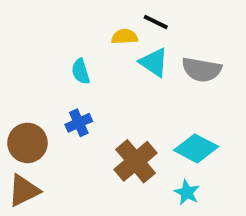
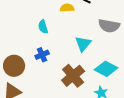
cyan triangle: (154, 62) -> (83, 44), moved, turned 36

